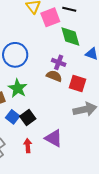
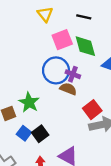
pink square: (50, 17) -> (62, 40), moved
blue circle: (15, 55) -> (56, 70), moved
red square: (78, 83) -> (92, 110), moved, turned 36

